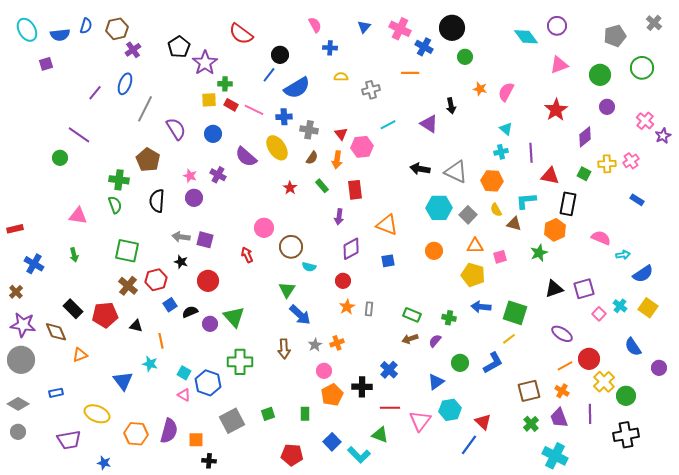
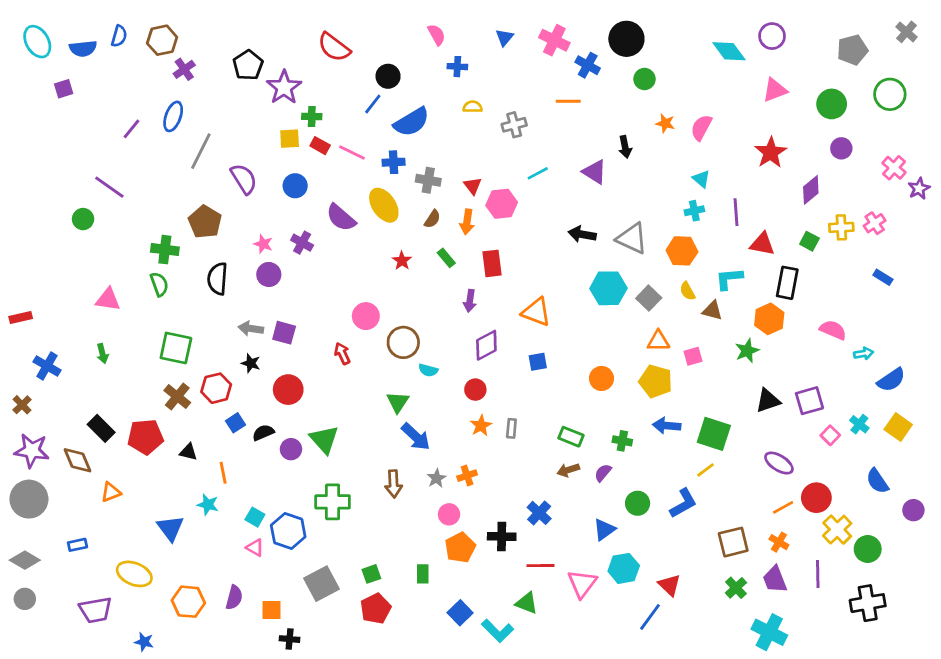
orange circle: (434, 251) -> (602, 378), moved
purple semicircle: (169, 431) -> (234, 597), size x0.7
red pentagon: (292, 455) -> (376, 609), moved, turned -30

